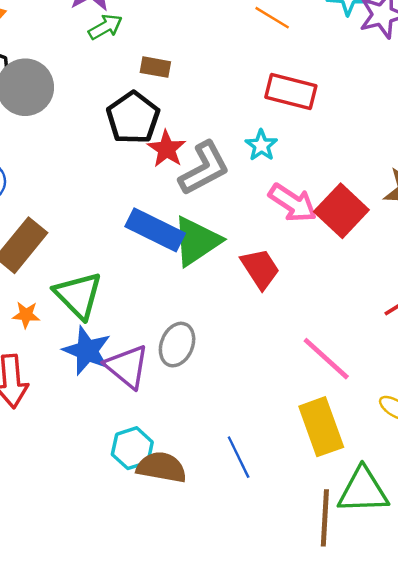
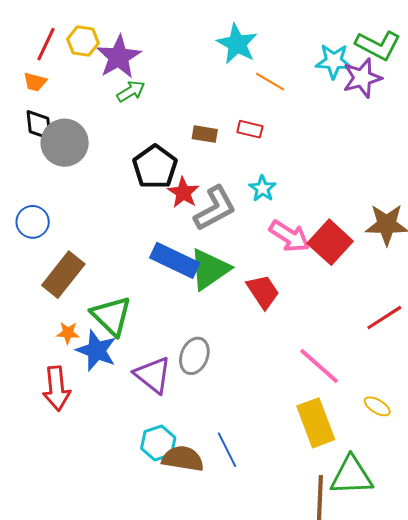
brown rectangle: (155, 67) -> (205, 134), moved
red rectangle: (291, 91) -> (250, 129), moved, size x0.6
blue star: (87, 351) -> (96, 350), moved
blue line: (239, 457) -> (227, 450), moved

